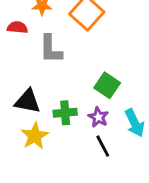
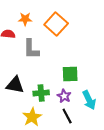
green square: (107, 85) -> (70, 74), turned -36
yellow star: (35, 136) -> (32, 117), moved

